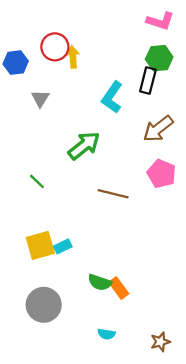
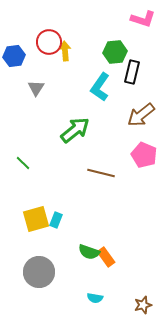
green hexagon: (159, 58) -> (115, 52), moved
green line: (37, 181) -> (23, 163), moved
cyan rectangle: (63, 246) -> (56, 220), turned -42

